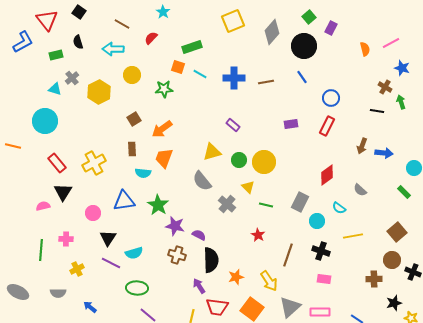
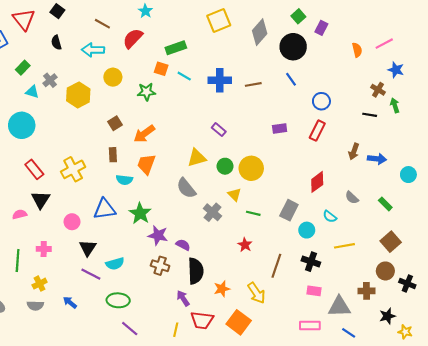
red semicircle: (151, 38) -> (133, 38), size x1.5
green rectangle: (56, 55) -> (23, 68), moved, turned -32
green rectangle: (404, 192) -> (385, 204), moved
yellow cross: (77, 269) -> (40, 284), moved
blue arrow: (90, 307) -> (70, 302), moved
gray triangle: (290, 307) -> (339, 307), moved, turned 40

